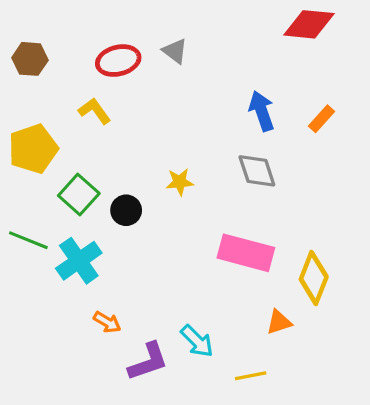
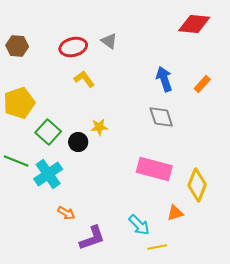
yellow L-shape: (95, 111) -> (84, 79), moved
yellow star: (180, 182) -> (99, 127), moved
cyan arrow: (197, 341) -> (139, 225), moved

